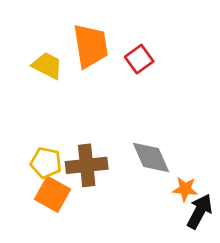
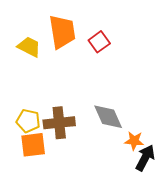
orange square: (53, 194) -> (33, 145), turned -36

